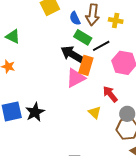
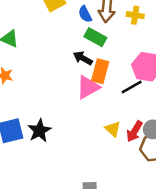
black line: (101, 46) -> (132, 87), moved
black arrow: (72, 54) -> (83, 58), size x0.7
red arrow: (110, 94) -> (134, 131), moved, turned -108

